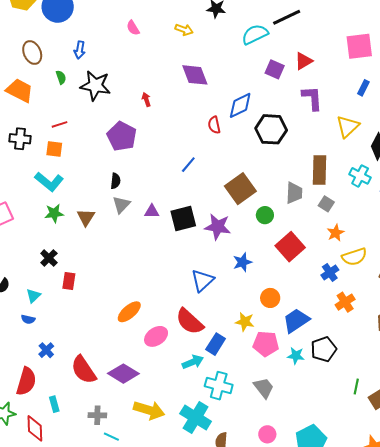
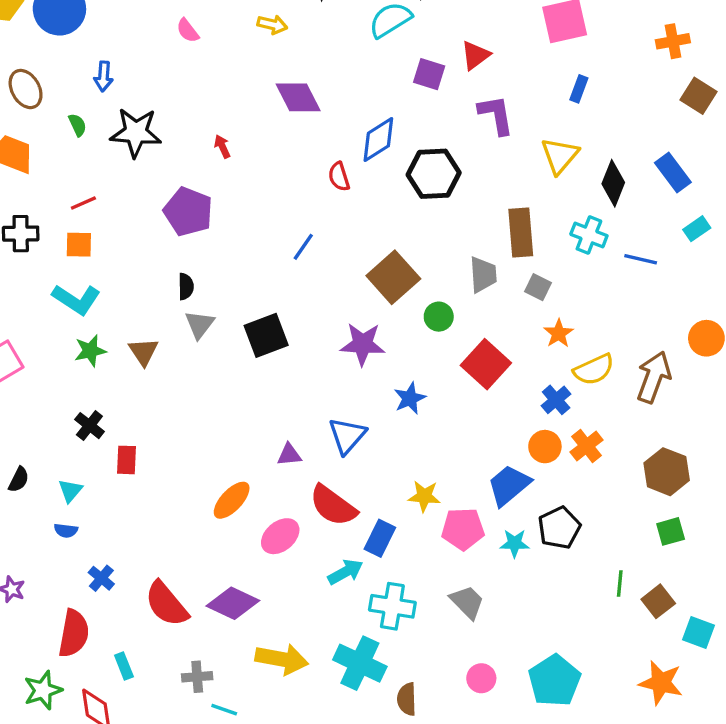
purple triangle: (152, 211) -> (289, 455), moved
black square: (183, 218) -> (266, 335), moved
orange circle: (270, 298) -> (545, 447), moved

